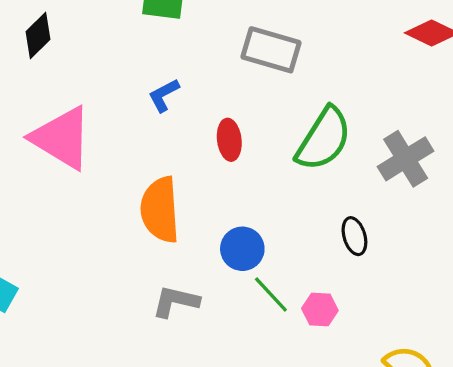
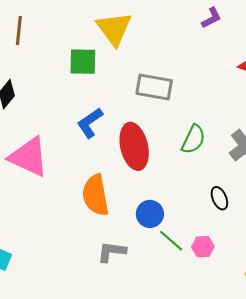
blue L-shape: (164, 95) -> (90, 123), size x1.4
green semicircle: (324, 139) -> (193, 139), size x0.7
red ellipse: (229, 140) -> (134, 146), size x1.8

